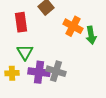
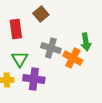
orange cross: (73, 26) -> (73, 58), moved
gray cross: (56, 71) -> (51, 48), moved

